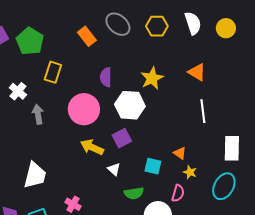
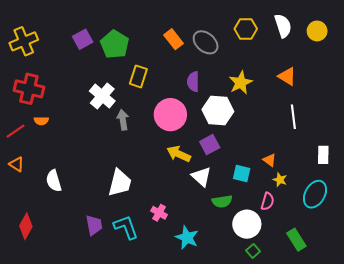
gray ellipse: (118, 24) -> (206, 42), moved
white cross: (18, 91) -> (102, 96), size x1.4
white rectangle: (232, 148) -> (323, 155), size x0.7
white triangle: (114, 169) -> (201, 177), size x1.5

